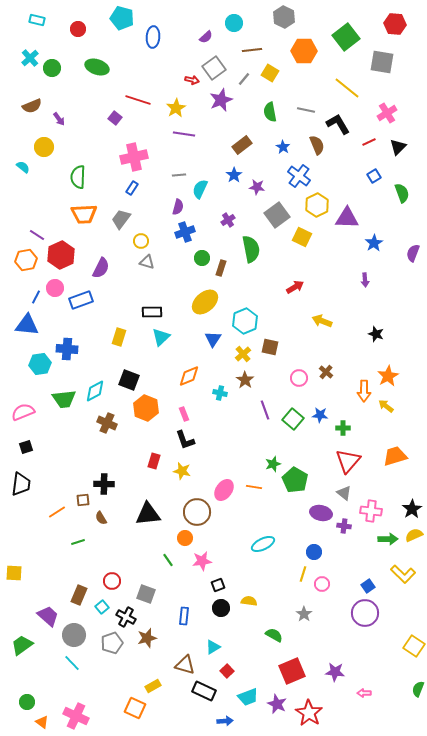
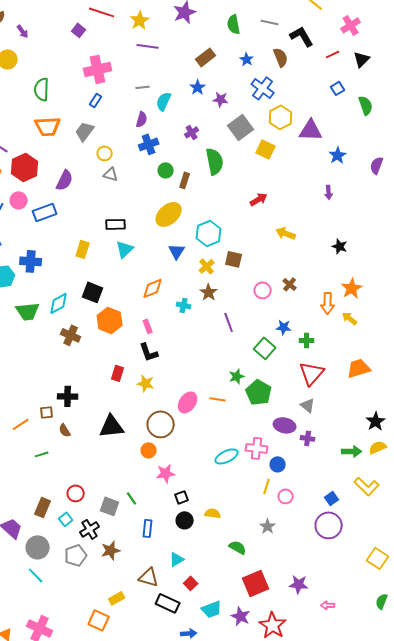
green square: (293, 419) -> (265, 348), moved
pink cross: (371, 511) -> (257, 448), moved
green line: (168, 560) -> (132, 498), moved
black cross: (126, 617) -> (90, 529), turned 30

